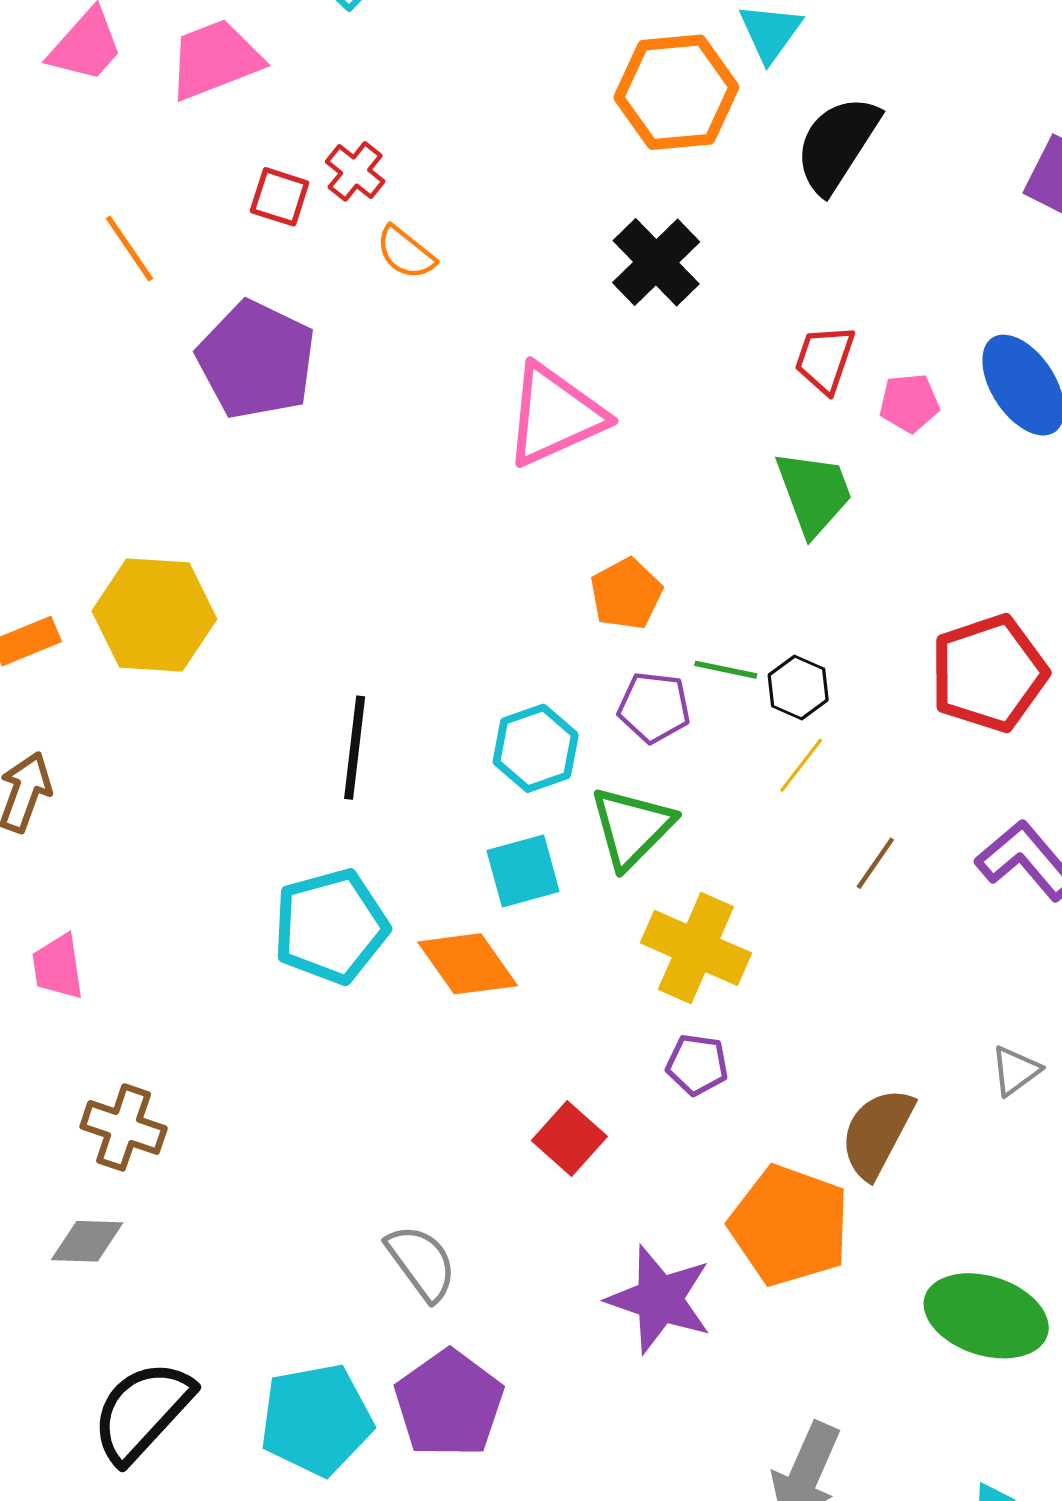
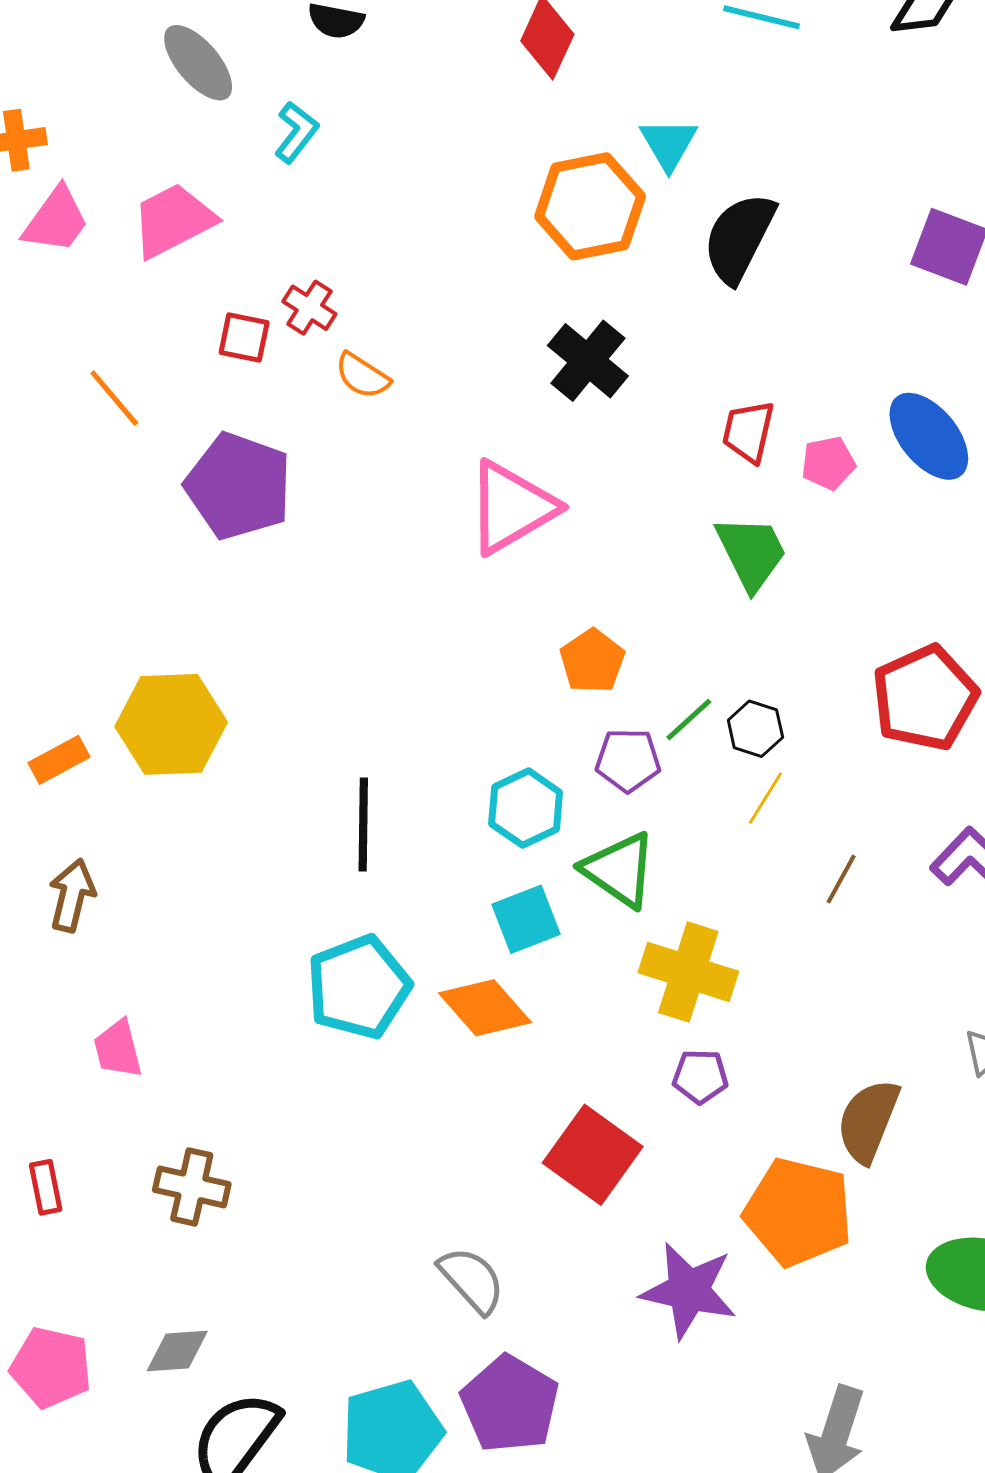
green line: (726, 670) -> (689, 720), turned -48
green triangle: (632, 827) -> (619, 870), turned -34
red square: (569, 1138) -> (593, 1155), size x1.5
gray diamond: (87, 1241) -> (177, 1351), moved

